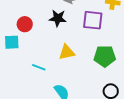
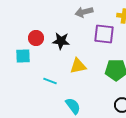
black star: (58, 18) -> (61, 41), moved

